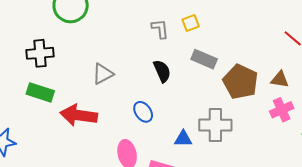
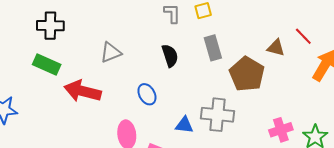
gray rectangle: (204, 59) -> (213, 48), turned 45
brown triangle: (280, 80) -> (276, 48), moved
pink cross: (282, 110) -> (281, 130), moved

